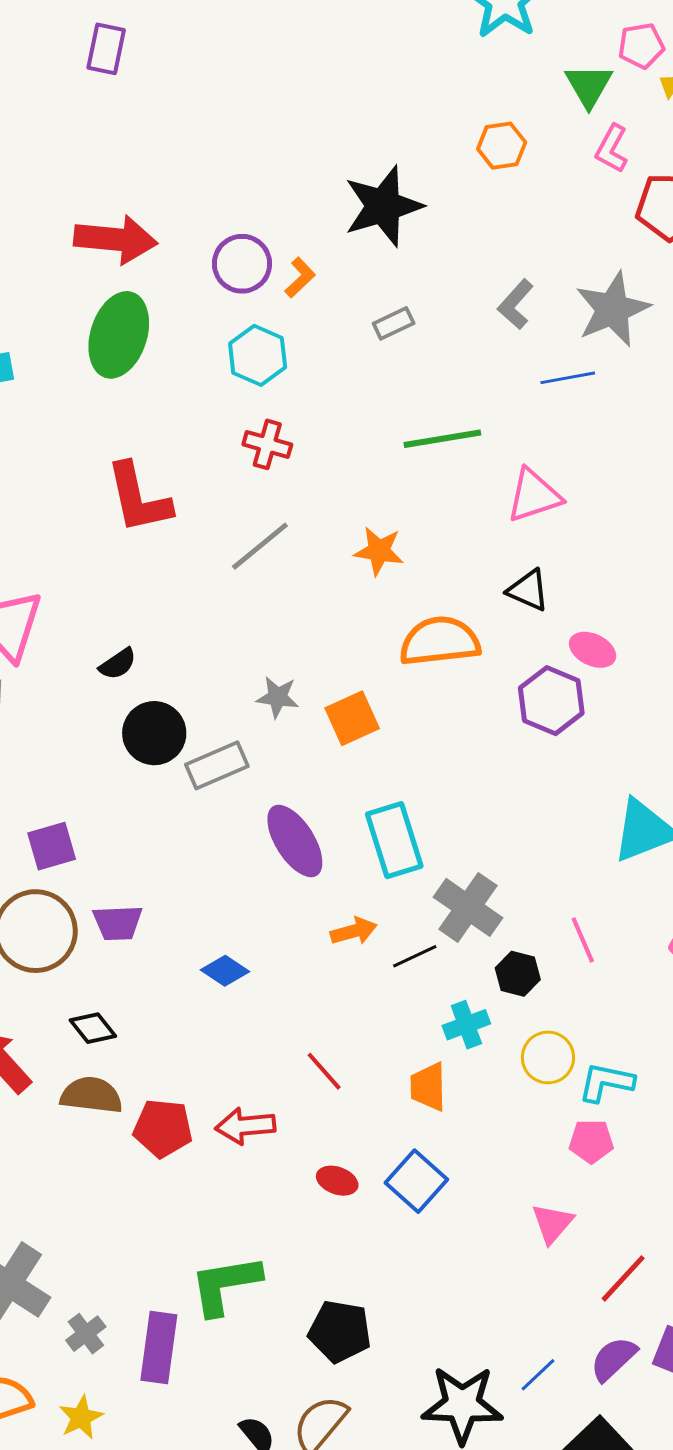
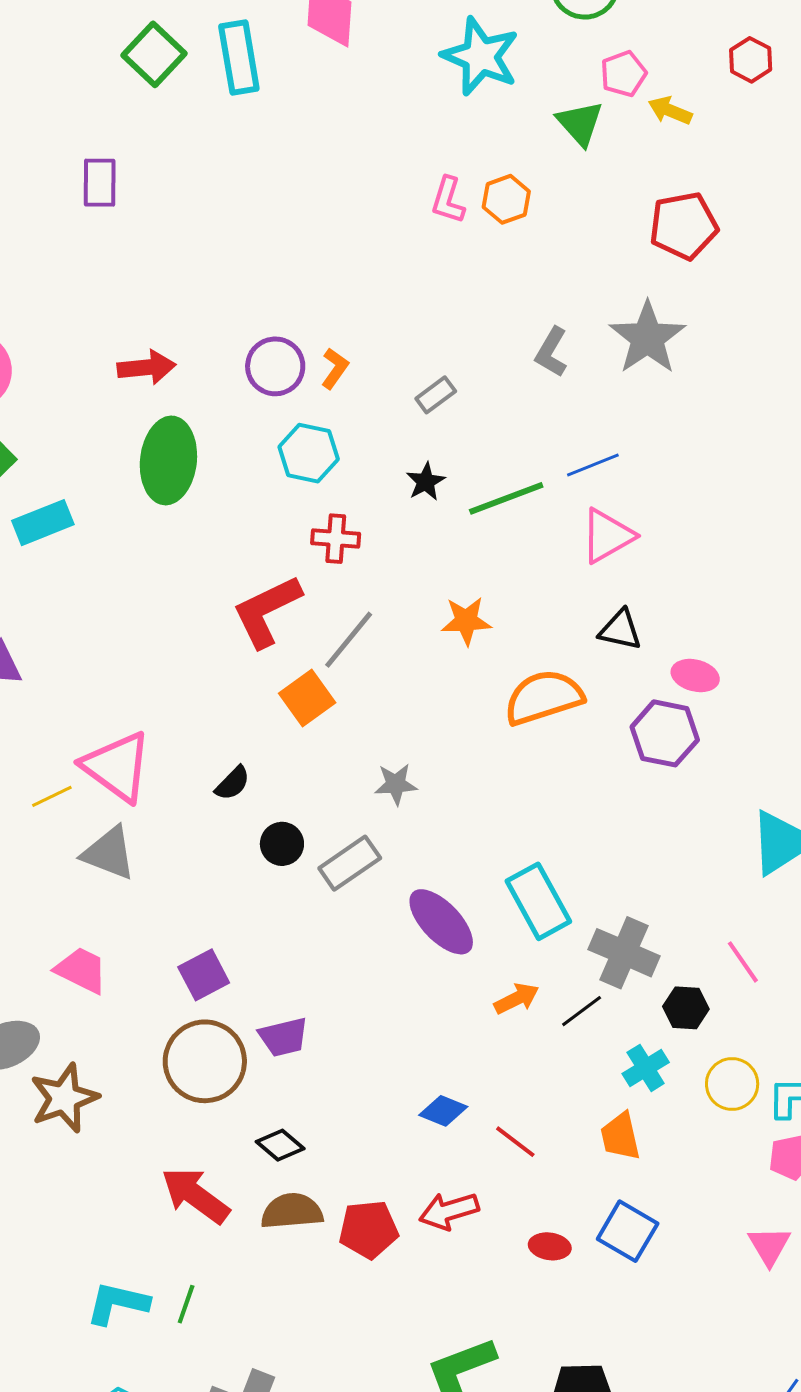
pink L-shape: (612, 149) -> (448, 200), moved
black star: (383, 206) -> (426, 482), moved, size x0.5
red arrow: (116, 239) -> (146, 367), size x0.7
blue line: (568, 378) -> (593, 465), moved
red L-shape: (138, 498) -> (267, 611), moved, turned 88
orange square: (352, 718) -> (307, 698), moved
black circle: (154, 733) -> (282, 844), size x0.7
blue diamond: (225, 971) -> (443, 1111), moved

